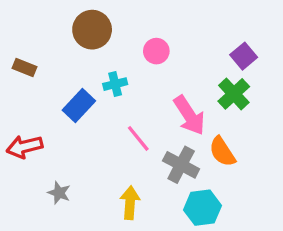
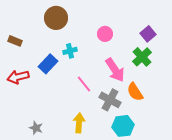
pink circle: (156, 51) -> (105, 34), moved
red arrow: (24, 147) -> (18, 77), moved
gray star: (59, 193) -> (36, 128), moved

